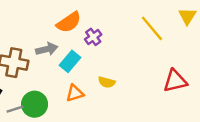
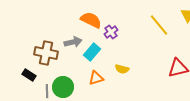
orange semicircle: (69, 22) -> (91, 20), turned -120
gray line: (15, 109) -> (47, 91), turned -72

